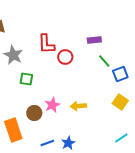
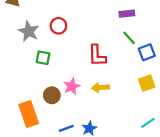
purple rectangle: (94, 40) -> (127, 14), moved
red L-shape: (46, 44) -> (97, 56), moved
red circle: (65, 57) -> (58, 26), moved
yellow square: (120, 102) -> (147, 83), turned 35

